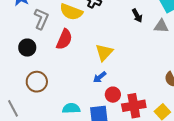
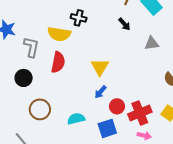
gray triangle: (161, 26) -> (152, 43), moved
cyan semicircle: (71, 108) -> (76, 119), moved

